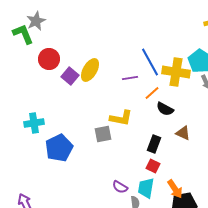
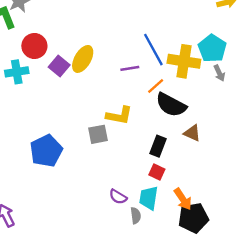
black semicircle: (165, 109) -> (171, 105), size x1.5
cyan cross: (34, 123) -> (17, 72), moved

